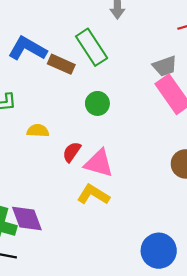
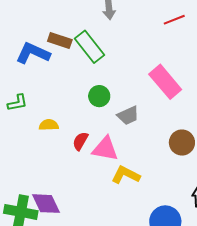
brown rectangle: (61, 64) -> (60, 41), moved
gray trapezoid: (165, 66) -> (128, 115), moved
yellow L-shape: (93, 195) -> (126, 175), moved

